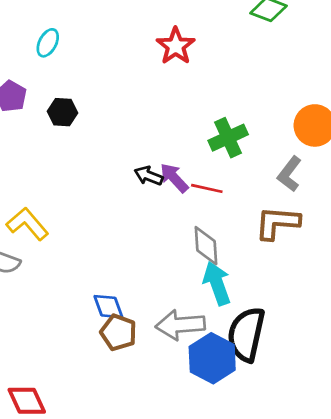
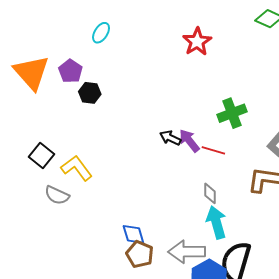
black hexagon: (63, 112) -> (90, 93), moved
gray diamond: (206, 246) -> (210, 193), size x0.7

